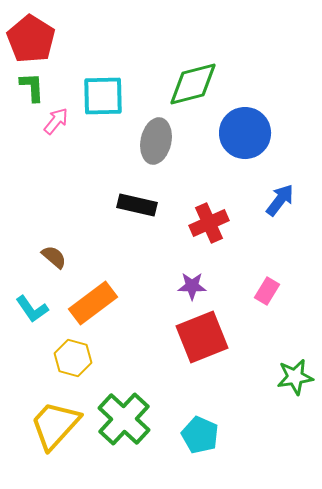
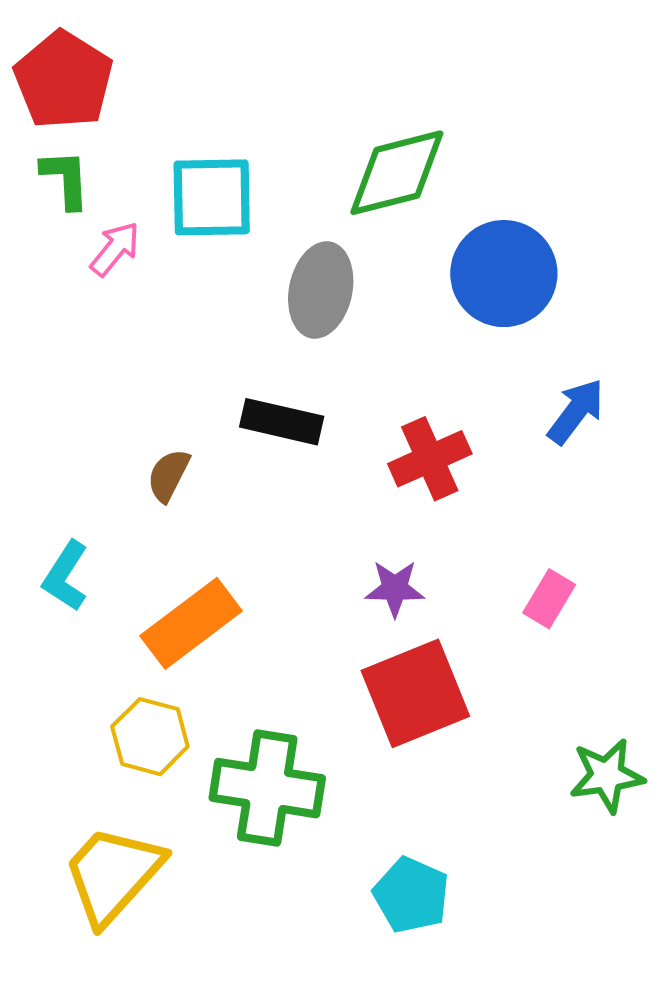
brown semicircle: (54, 257) -> (168, 475), moved, turned -104
cyan L-shape: (32, 309) -> (66, 576), moved, turned 68
green cross: (124, 419) -> (267, 788), moved, turned -34

